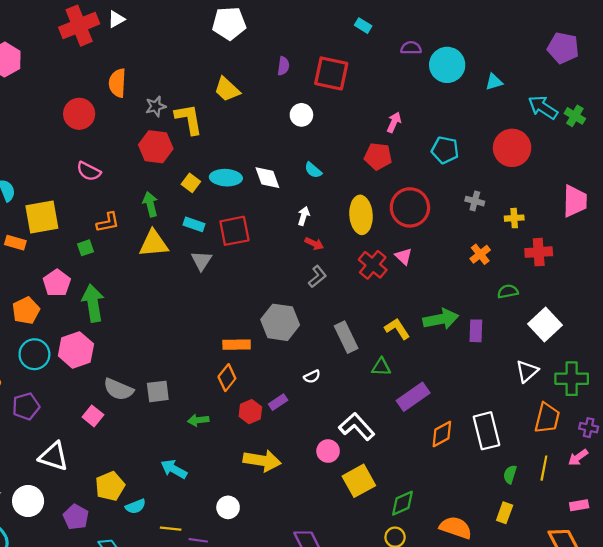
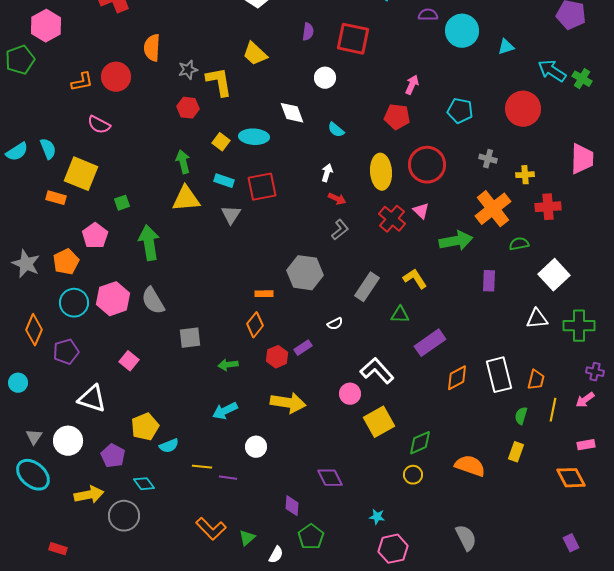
red hexagon: (156, 147) -> (188, 108), size x0.7
pink semicircle: (89, 171) -> (99, 125), moved
white diamond: (267, 178) -> (292, 113), moved
yellow square: (42, 217) -> (81, 174), turned 32
orange L-shape: (108, 222) -> (82, 82), moved
orange cross: (480, 254) -> (493, 209), size x1.8
green arrow: (93, 303) -> (149, 243), moved
green arrow: (441, 319) -> (456, 241), moved
gray rectangle: (346, 337) -> (367, 287), turned 60
orange rectangle: (237, 345) -> (264, 294), size x0.7
white triangle: (527, 371) -> (537, 319), turned 35
gray semicircle: (118, 389) -> (153, 301), moved, turned 36
orange trapezoid: (547, 418) -> (536, 380), moved, size x0.7
cyan arrow: (174, 469) -> (225, 411), moved, turned -55

